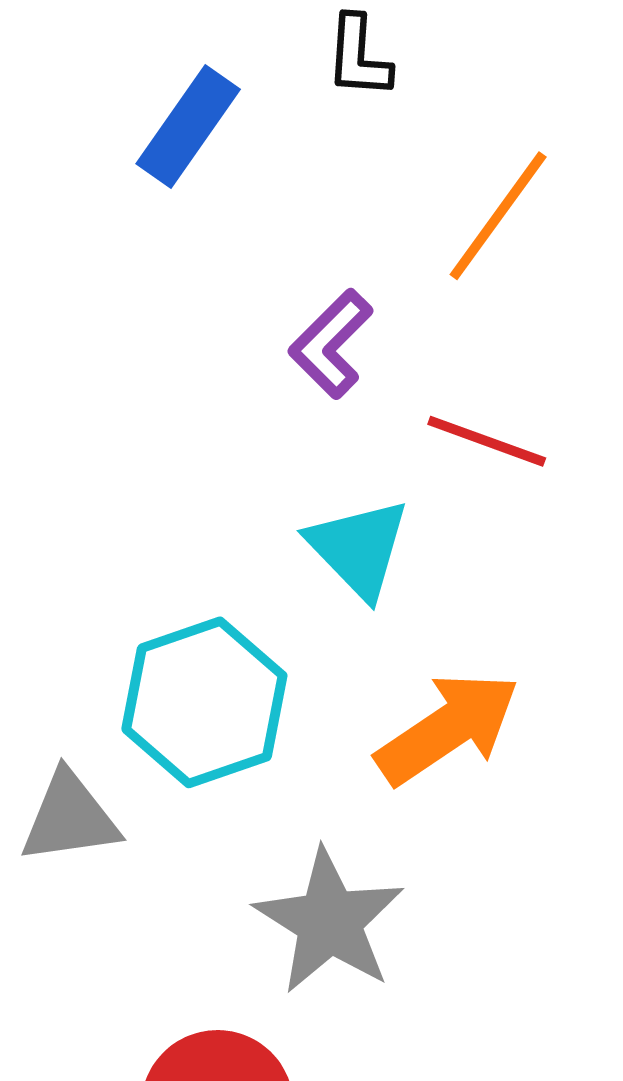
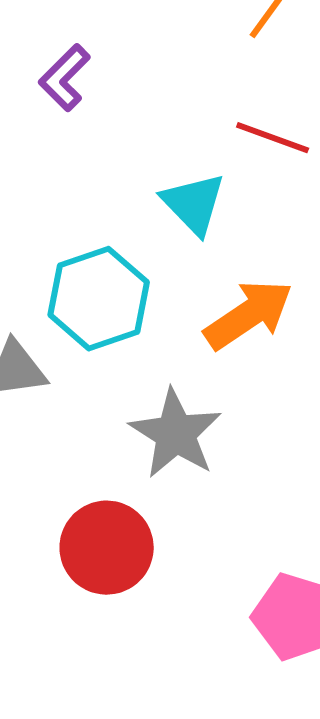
purple L-shape: (331, 344) -> (65, 78), moved

